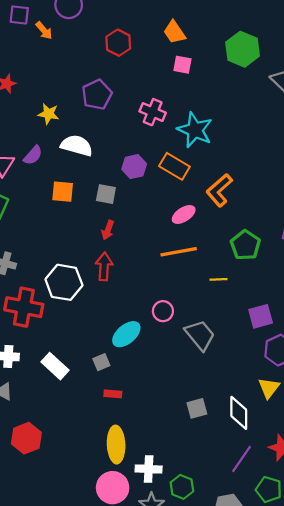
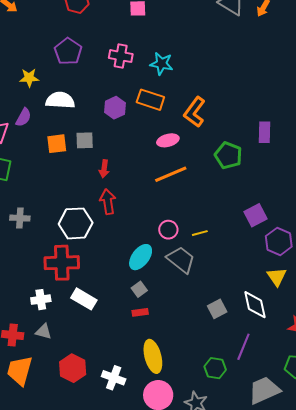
cyan star: (195, 130) -> (161, 64), size x0.7
gray square: (106, 194) -> (85, 140), moved
pink ellipse: (184, 214) -> (168, 140), turned 30
yellow line: (219, 279) -> (200, 233), moved
red cross: (24, 307) -> (62, 263), moved
gray trapezoid: (200, 335) -> (181, 260), moved
gray square: (101, 362) -> (139, 289), moved
purple line: (241, 459) -> (243, 347), moved
white cross: (149, 469) -> (114, 378), moved, turned 30
green hexagon: (182, 487) -> (215, 368), moved

